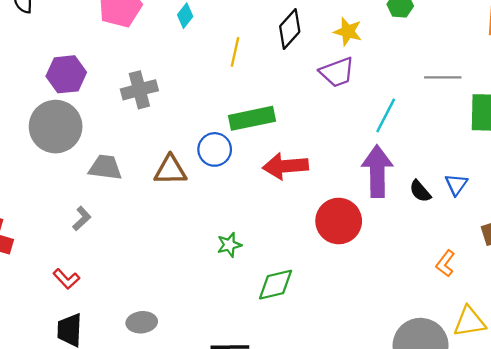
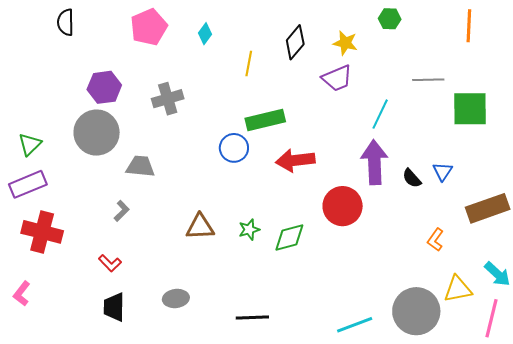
brown triangle: (170, 170) -> (200, 227), moved
green diamond: (276, 285) -> (289, 238), moved

